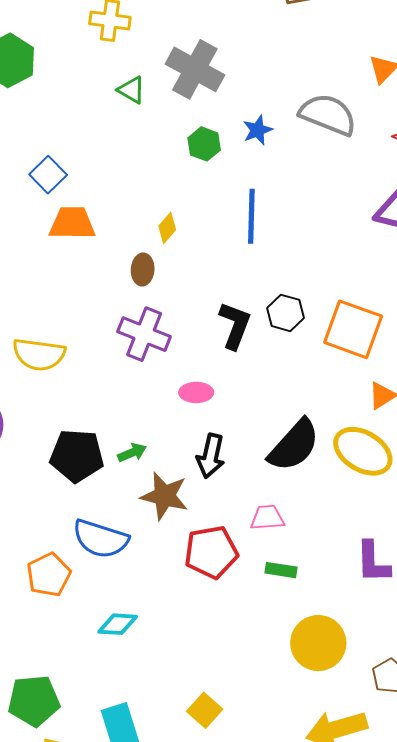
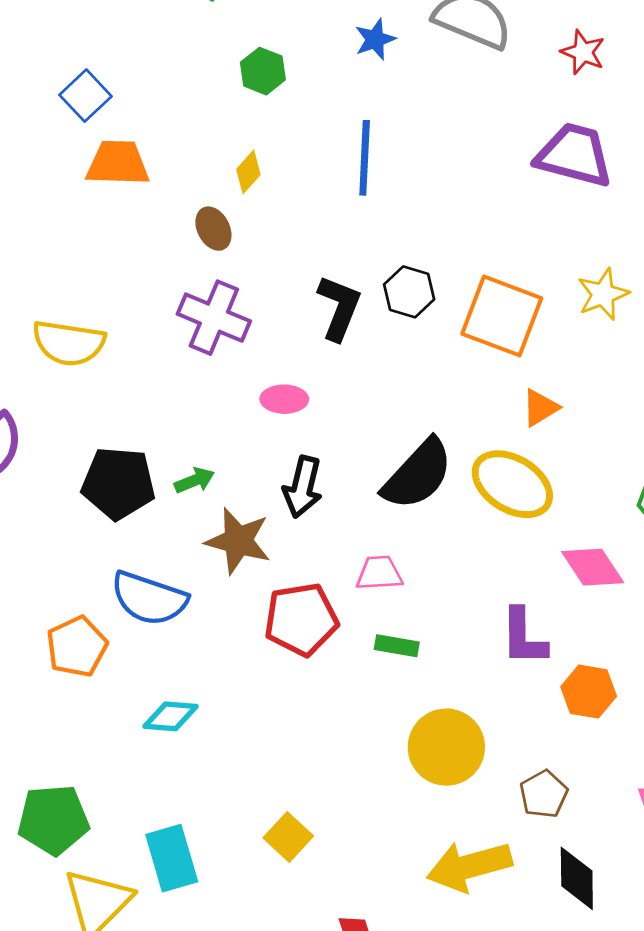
green hexagon: (204, 144) -> (263, 71), moved
brown ellipse: (143, 269) -> (213, 229), turned -32

